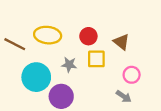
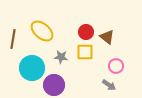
yellow ellipse: (48, 35) -> (42, 31), turned 35
red circle: (88, 36) -> (86, 32), moved
brown line: (15, 44) -> (13, 39), turned 72

